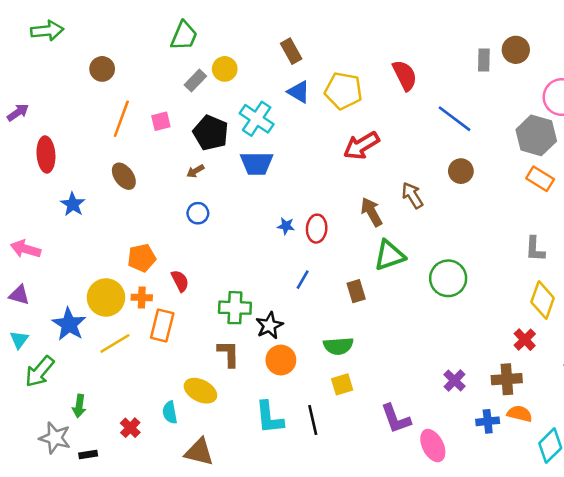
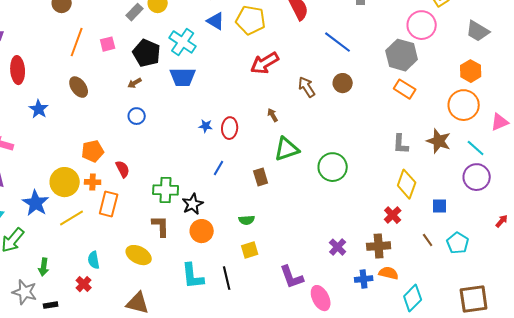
brown arrow: (412, 195) -> (307, 87), moved
brown arrow: (372, 212) -> (273, 115), size x0.6
green semicircle: (338, 346) -> (247, 220), size x0.7
cyan semicircle: (170, 412) -> (94, 260), moved

